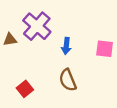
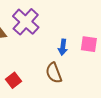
blue arrow: (66, 46) -> (63, 47), moved

